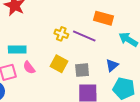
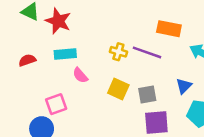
cyan rectangle: (17, 49) -> (65, 54), moved
pink semicircle: (29, 68) -> (80, 75), moved

